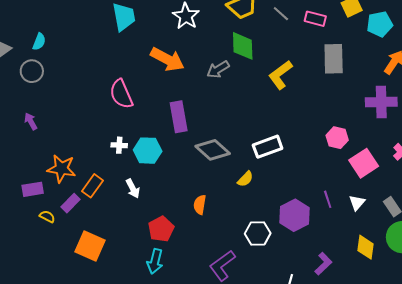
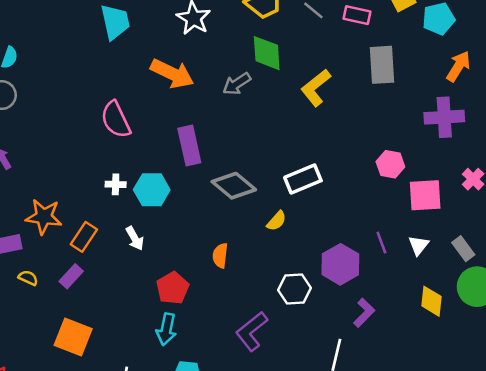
pink square: (364, 163) -> (425, 195), turned 32
purple rectangle: (70, 203) -> (71, 276), moved
orange square: (90, 246) -> (73, 337), moved
purple L-shape: (323, 264) -> (364, 313), moved

